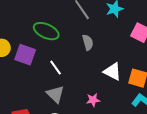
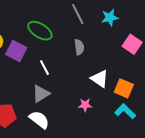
gray triangle: (55, 94) -> (41, 94), turned 36
pink star: (93, 100) -> (85, 105), moved

